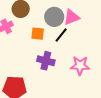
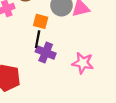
black line: (61, 35) -> (38, 39), moved, turned -35

